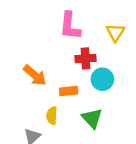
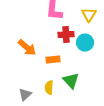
cyan circle: (102, 79) -> (85, 43), moved
yellow semicircle: (52, 116) -> (49, 88), moved

